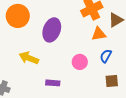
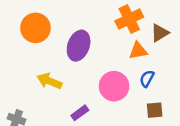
pink circle: (80, 62) -> (114, 86), size x1.5
purple rectangle: (53, 83) -> (80, 113), turned -40

